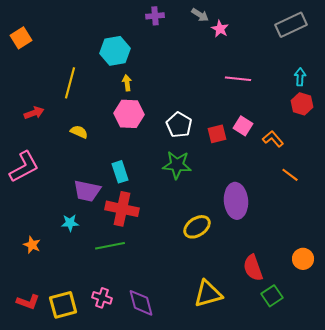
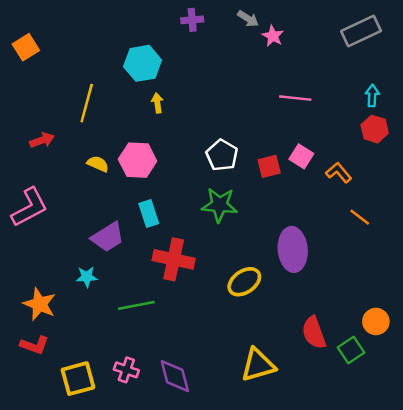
pink hexagon: (129, 114) -> (138, 160), moved
purple trapezoid: (87, 191) -> (108, 237), turned -44
red cross: (122, 209) -> (174, 259), moved
orange star: (32, 245) -> (40, 304), size x1.5
green square: (272, 296) -> (351, 350), moved
red L-shape: (28, 302) -> (35, 345), moved

